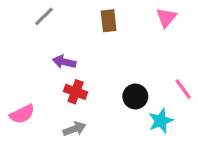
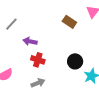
gray line: (44, 16) -> (11, 24), moved
brown rectangle: (109, 21) -> (69, 22), moved, turned -48

